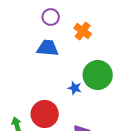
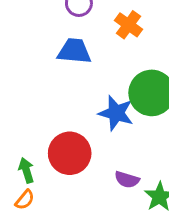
blue star: (75, 88) -> (116, 113), size x1.6

